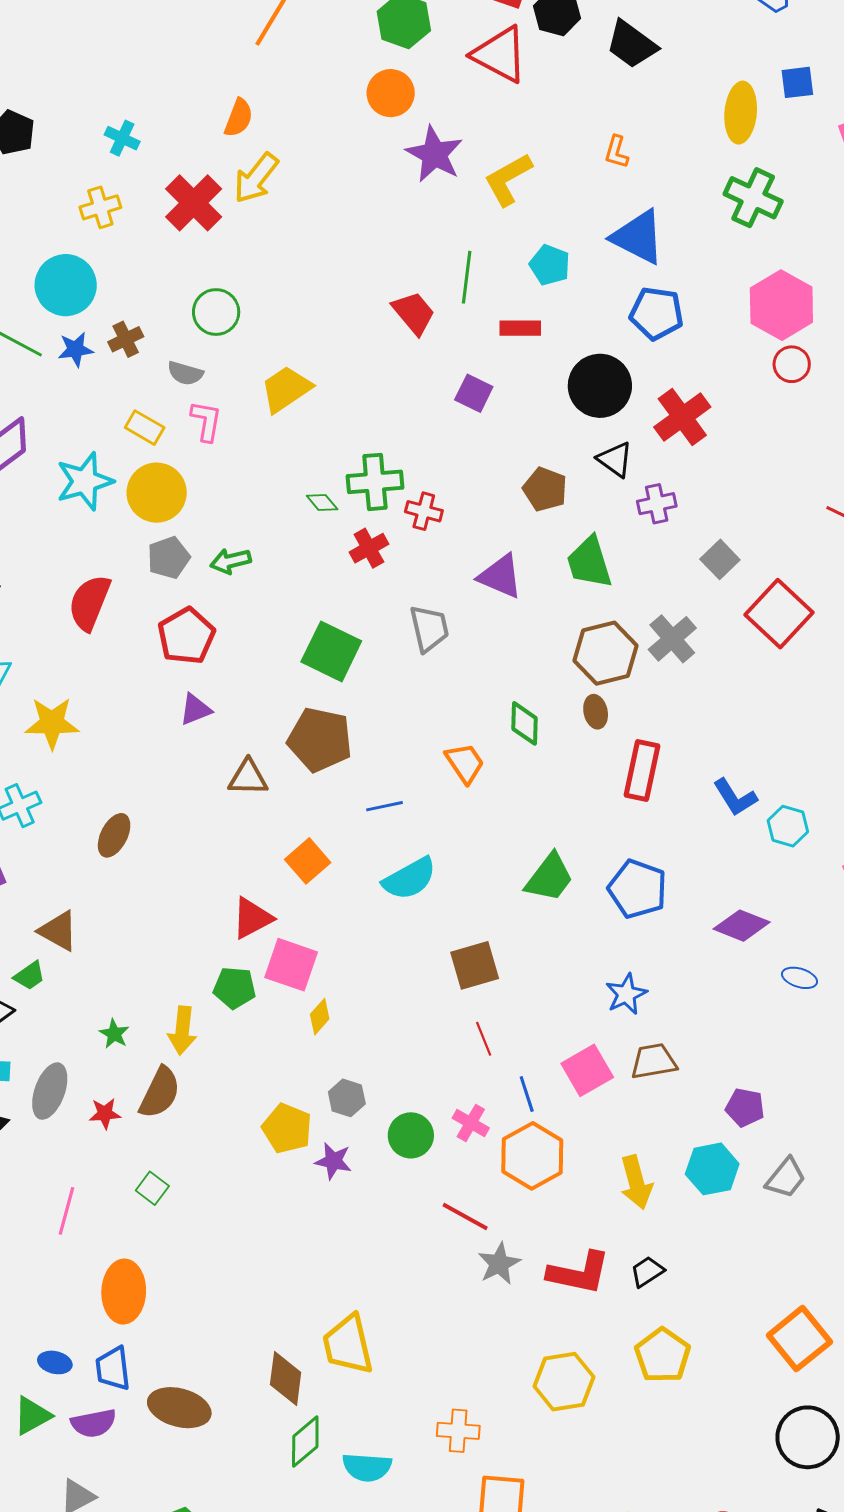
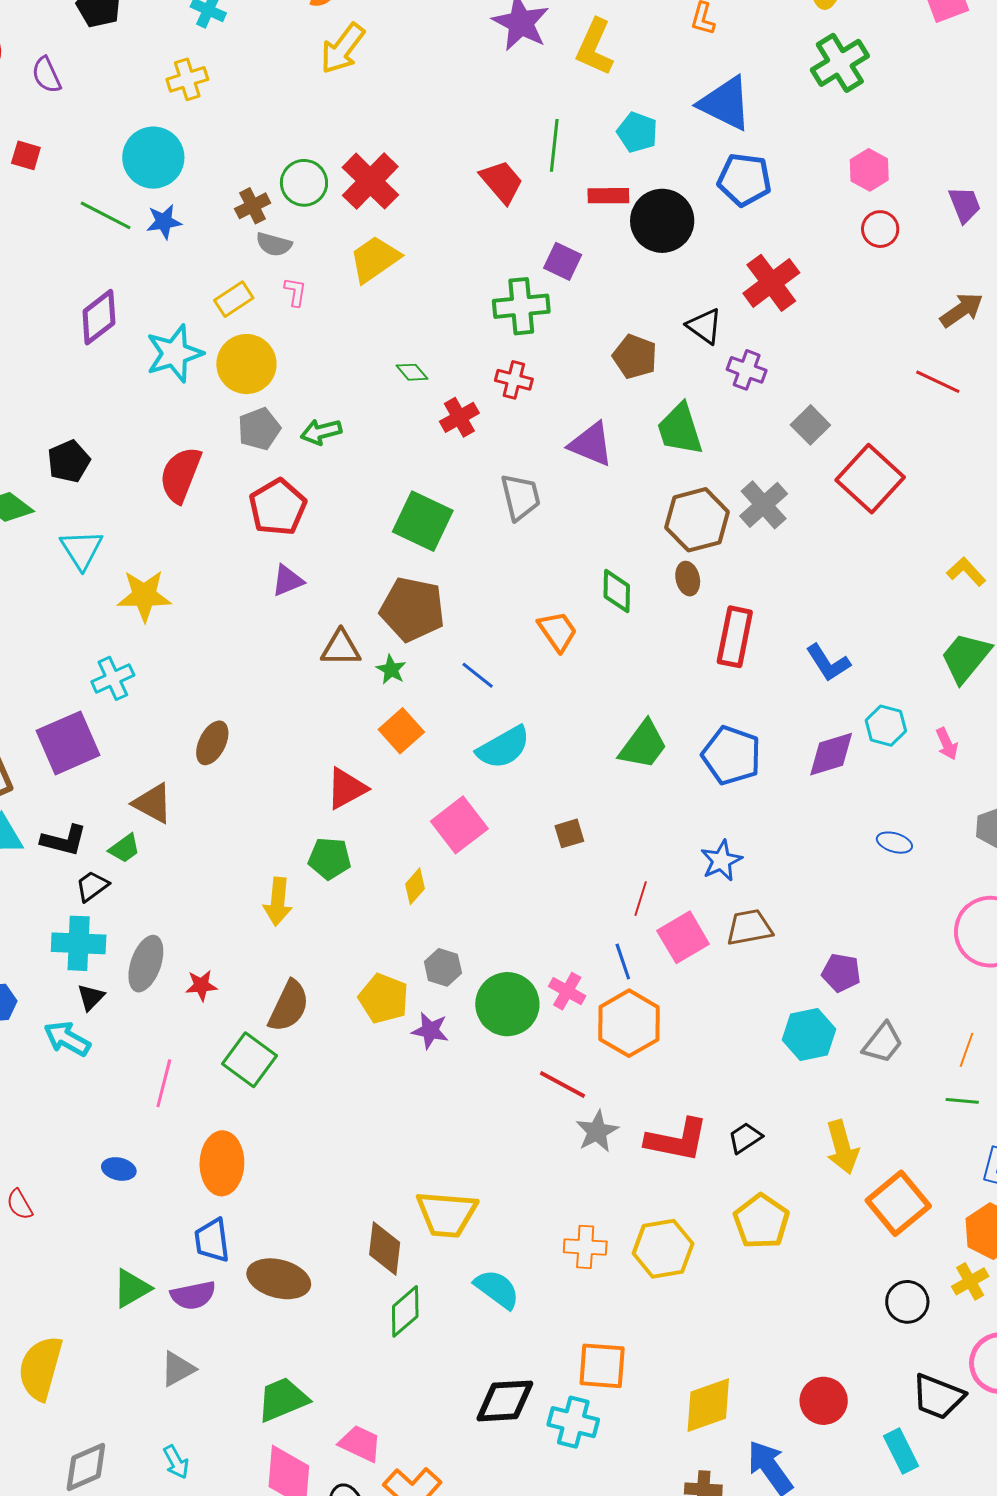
yellow L-shape: (508, 179) -> (595, 47), turned -36
green cross: (753, 198) -> (840, 63), turned 34
red cross: (194, 203) -> (370, 181), moved
pink hexagon: (781, 305) -> (869, 170), size x0.6
brown cross: (126, 339) -> (253, 206), moved
black circle: (600, 386) -> (662, 221), moved
pink L-shape: (206, 421) -> (295, 292), size x0.7
yellow rectangle: (145, 428) -> (234, 299), turned -63
green cross: (375, 482) -> (521, 306), moved
purple cross: (657, 504) -> (747, 370), turned 33
blue line: (385, 806) -> (478, 675), turned 51
cyan hexagon: (788, 826) -> (886, 726), moved
brown ellipse: (114, 835) -> (212, 743), moved
purple diamond: (742, 926) -> (831, 754), moved, turned -38
pink square: (291, 965) -> (459, 825), moved, turned 34
brown square: (475, 965) -> (569, 833), size x0.6
green star: (114, 1034) -> (391, 670), moved
red line: (484, 1039) -> (641, 899), moved, turned 40
brown semicircle: (160, 1093) -> (289, 1006), moved
green circle: (411, 1135) -> (507, 1004), size x1.4
yellow arrow: (636, 1182) -> (842, 1147), moved
green square: (152, 1188) -> (249, 1060), size x1.6
yellow trapezoid: (348, 1345) -> (447, 1214), turned -72
blue ellipse: (55, 1362) -> (119, 1169), moved
orange cross: (458, 1431) -> (585, 1247), moved
black circle: (808, 1437) -> (907, 1302), size x0.7
cyan semicircle: (367, 1467) -> (497, 1289), moved, turned -147

